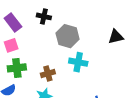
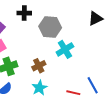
cyan cross: (78, 62) -> (65, 49), turned -30

